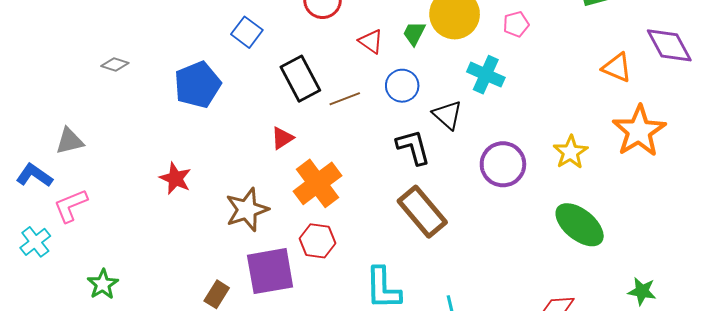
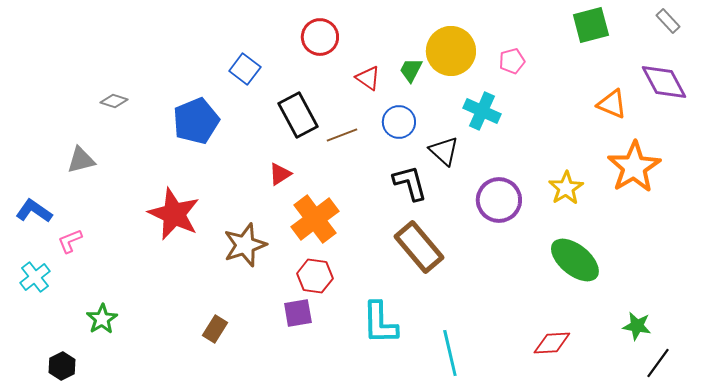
gray triangle: (70, 141) -> (81, 160), moved
red star: (175, 178) -> (174, 214), size x1.6
pink L-shape: (71, 206) -> (70, 241), size x0.7
purple square: (270, 271) -> (298, 313), moved, size x0.6

